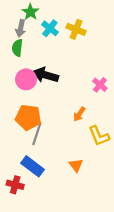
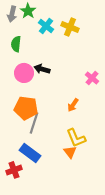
gray arrow: (21, 28) -> (12, 14), moved
black arrow: (46, 75) -> (42, 69), size x0.7
yellow L-shape: (99, 136) -> (76, 138), moved
red cross: (15, 185) -> (14, 170), turned -35

